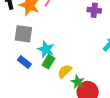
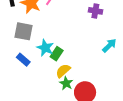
green rectangle: (49, 62) -> (57, 54), moved
green star: (78, 82) -> (66, 83), moved

